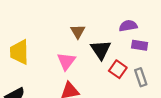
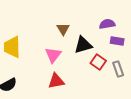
black triangle: (101, 50) -> (83, 45), turned 48

